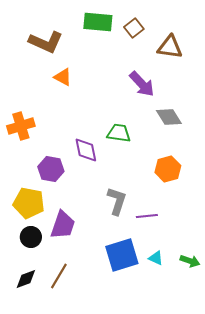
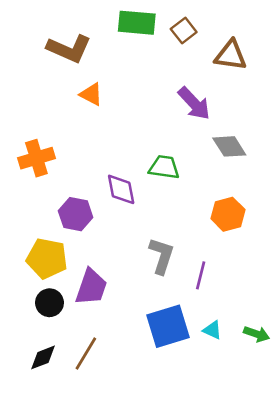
purple line: (147, 216) -> (201, 275), turned -70

